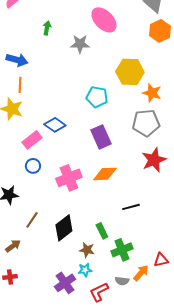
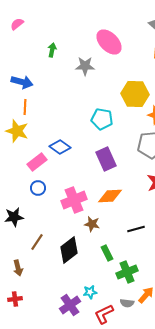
brown arrow: (13, 246) -> (18, 268), turned 112
brown star: (87, 250) -> (92, 224), moved

